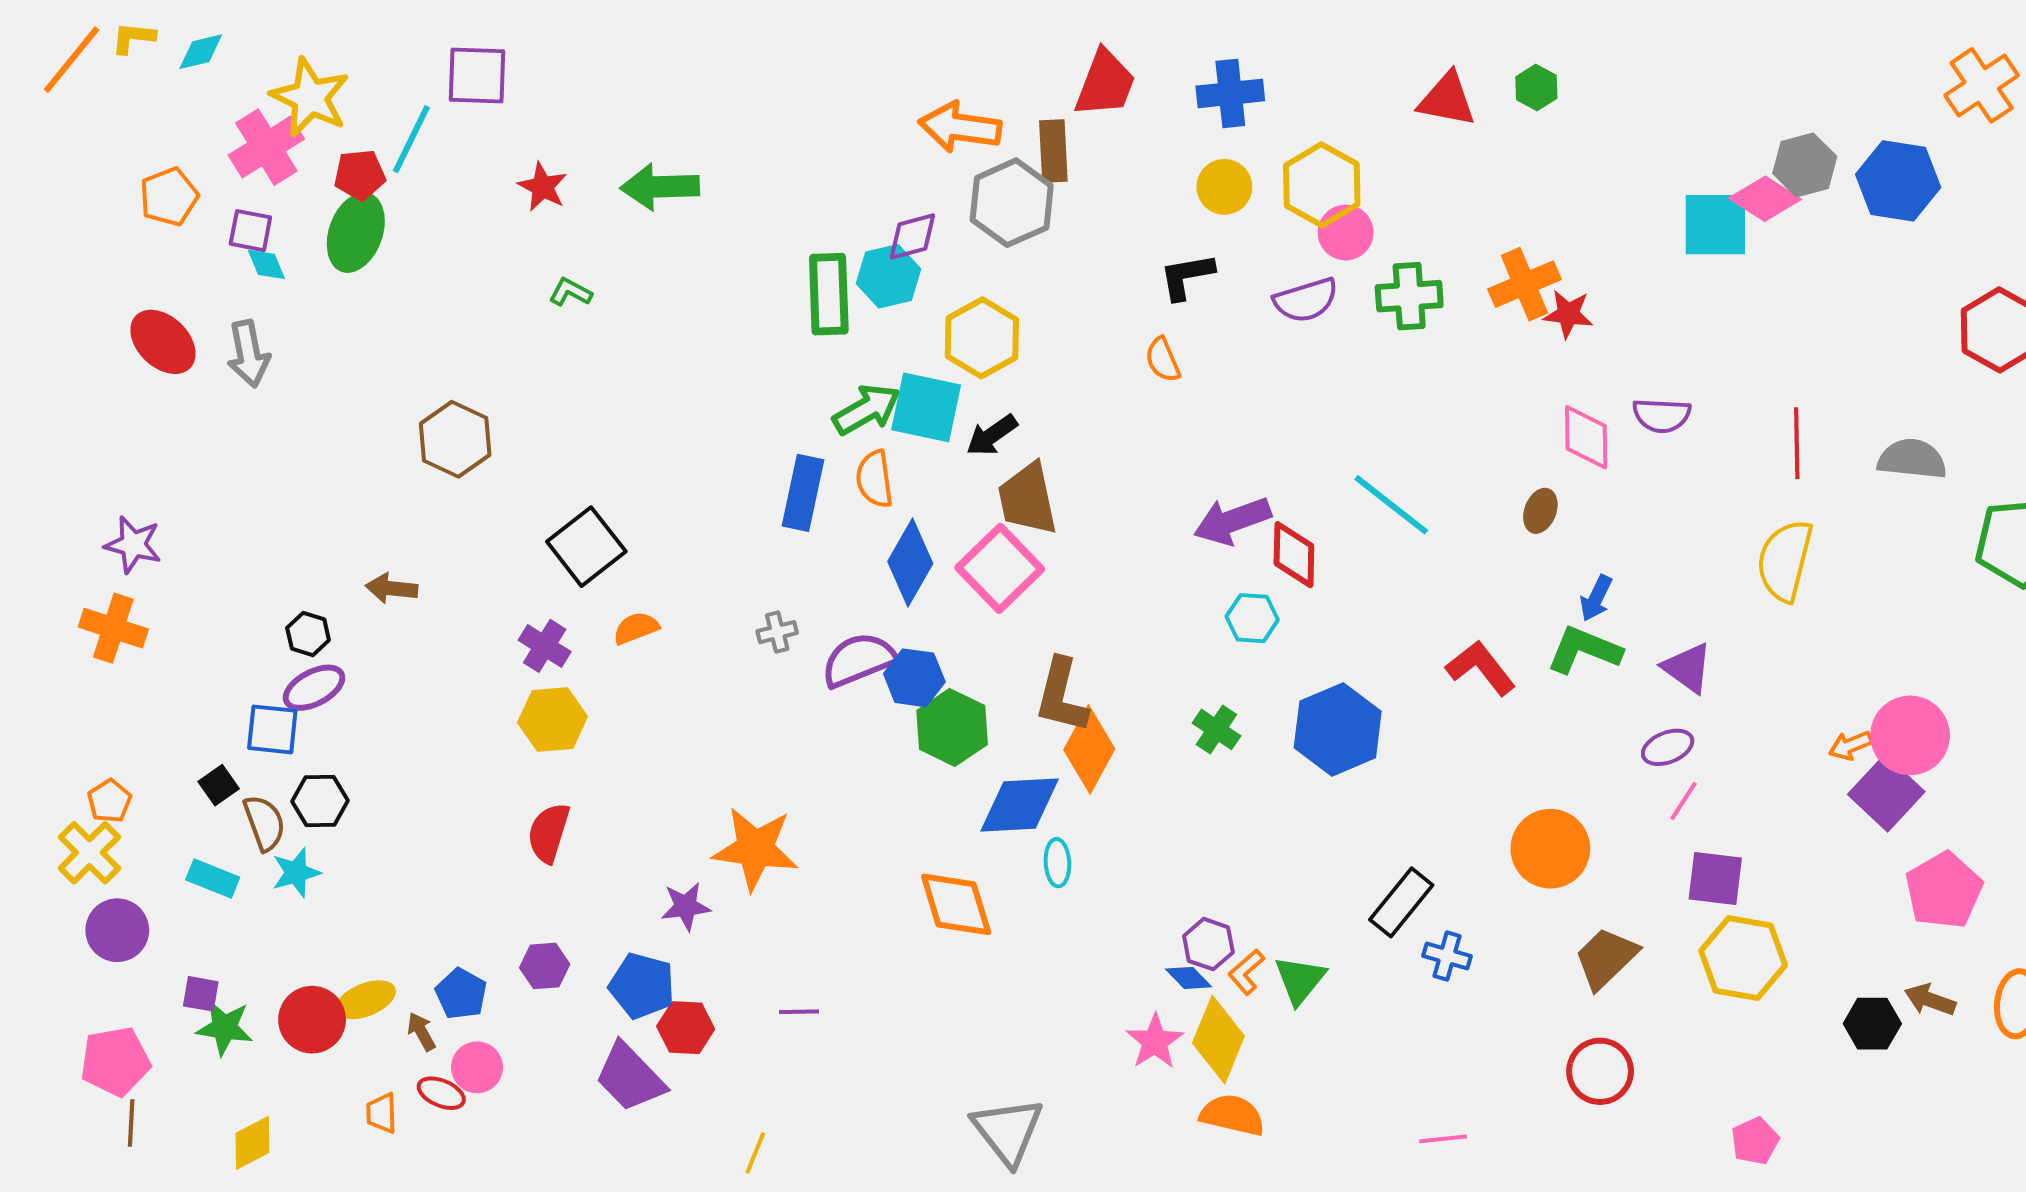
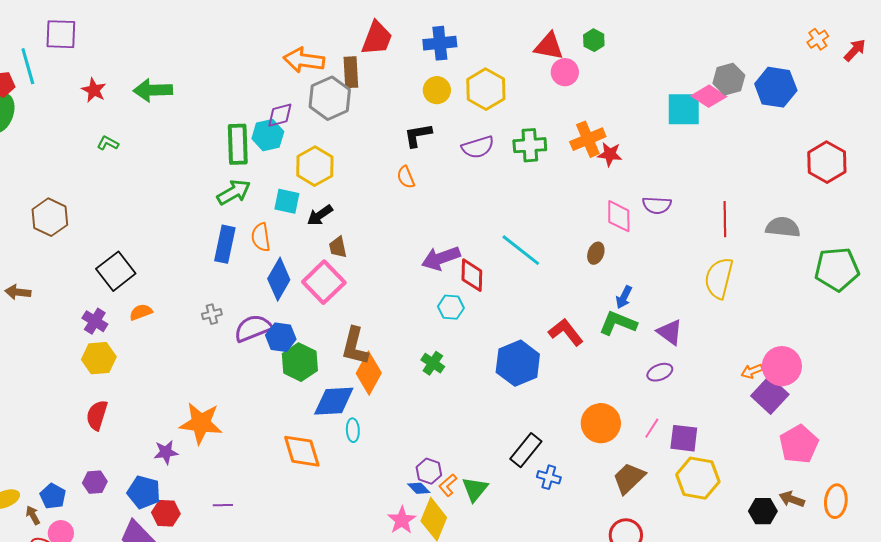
orange cross: (1982, 85) -> (818, 39), size x0.6
cyan line: (411, 139) -> (28, 66), turned -42
pink circle: (1346, 233) -> (565, 72), moved
cyan square: (926, 407) -> (287, 201), size x0.7
green arrow: (867, 409) -> (234, 192), moved
brown trapezoid: (1028, 499) -> (338, 247), size x0.6
blue hexagon: (1338, 729) -> (518, 363), moved
pink line: (1683, 801) -> (652, 428), moved

